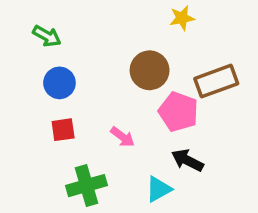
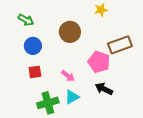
brown circle: (150, 70) -> (70, 32), moved
cyan triangle: (159, 189) -> (72, 97), moved

